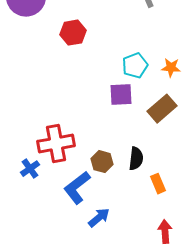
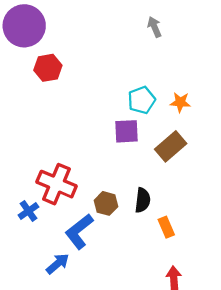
red hexagon: (73, 33) -> (48, 68), moved
red cross: (56, 144) -> (56, 184), turned 33
blue arrow: (99, 218) -> (58, 264), moved

